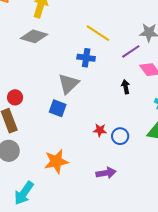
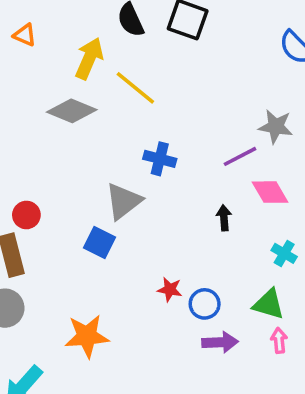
yellow line: (98, 33) -> (135, 88), moved
purple arrow: (106, 173) -> (220, 342), moved

